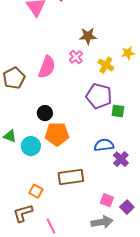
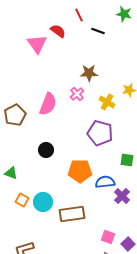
green square: (118, 111) -> (127, 160), moved
orange pentagon: (57, 134) -> (80, 171), moved
cyan circle: (31, 146) -> (43, 202), moved
orange square: (36, 191) -> (22, 200), moved

